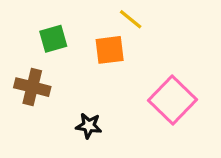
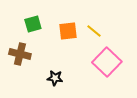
yellow line: (131, 19) -> (94, 31), moved

